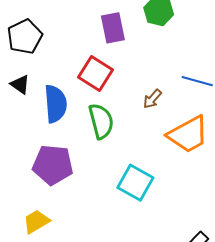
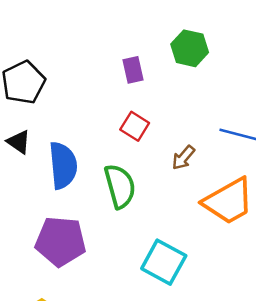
purple rectangle: (113, 28) -> (133, 70), size x0.7
red square: (96, 73) -> (135, 126), moved, size x0.7

